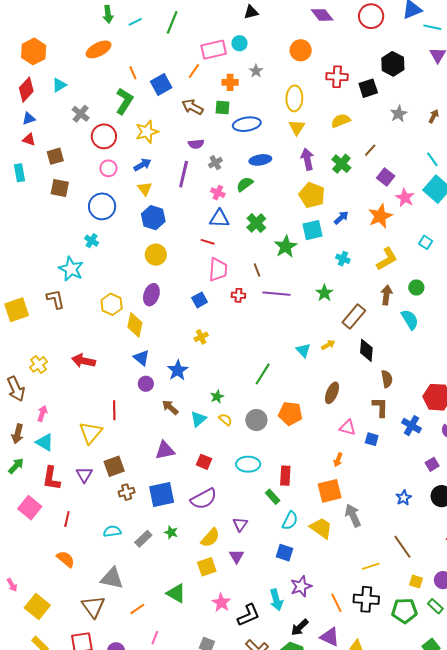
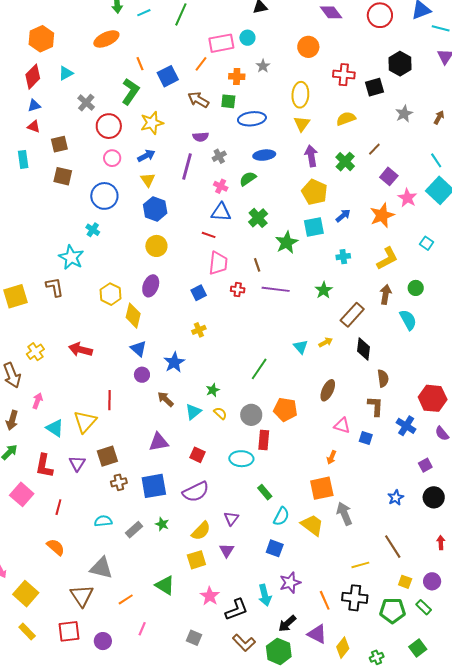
cyan cross: (343, 259) -> (343, 257), turned -32
cyan triangle: (45, 442) -> (55, 428), moved
red rectangle: (285, 476) -> (264, 440), moved

